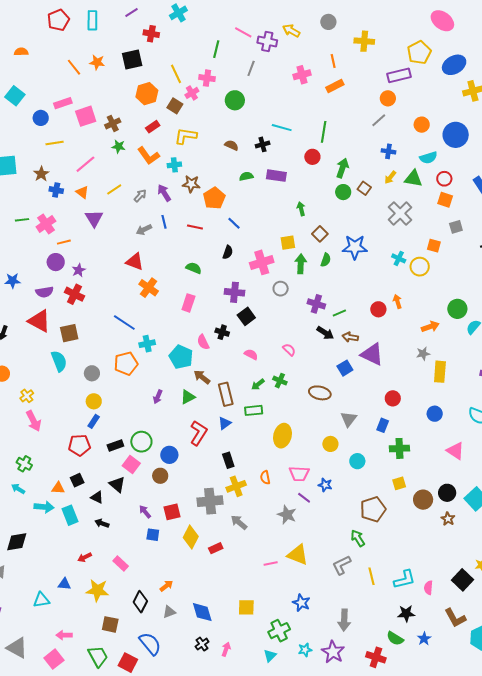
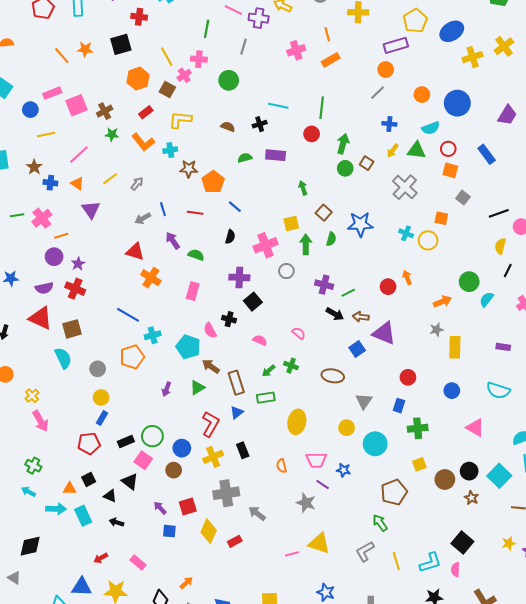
purple arrow: (164, 193) -> (173, 241), moved
gray square: (456, 227) -> (463, 198), turned -32
cyan circle: (357, 461) -> (375, 444), size x1.5
yellow cross: (236, 486) -> (213, 457), moved
black square: (462, 580) -> (462, 542), moved
blue triangle: (64, 584) -> (82, 587), size x1.5

